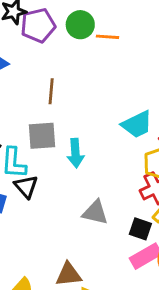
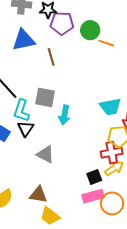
brown line: (51, 91) -> (51, 57), moved, turned -36
gray triangle: (95, 212) -> (45, 154), moved
black square: (140, 229) -> (94, 177), turned 35

